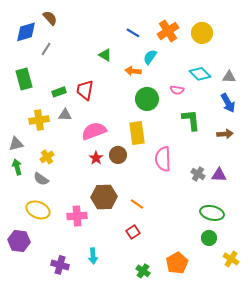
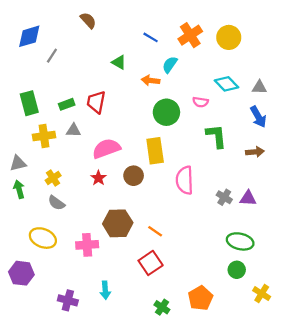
brown semicircle: (50, 18) -> (88, 20), moved
green rectangle: (24, 79) -> (29, 103), moved
red star: (96, 158) -> (98, 178), moved
gray semicircle: (41, 179) -> (56, 203), moved
red square: (133, 232) -> (151, 263), size x1.5

